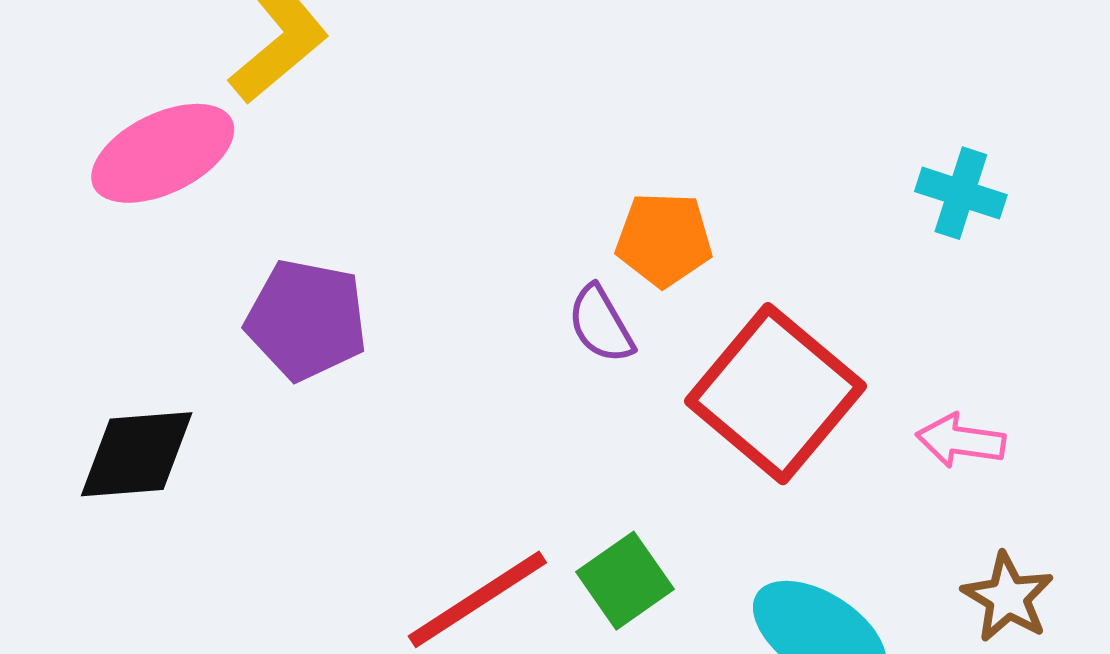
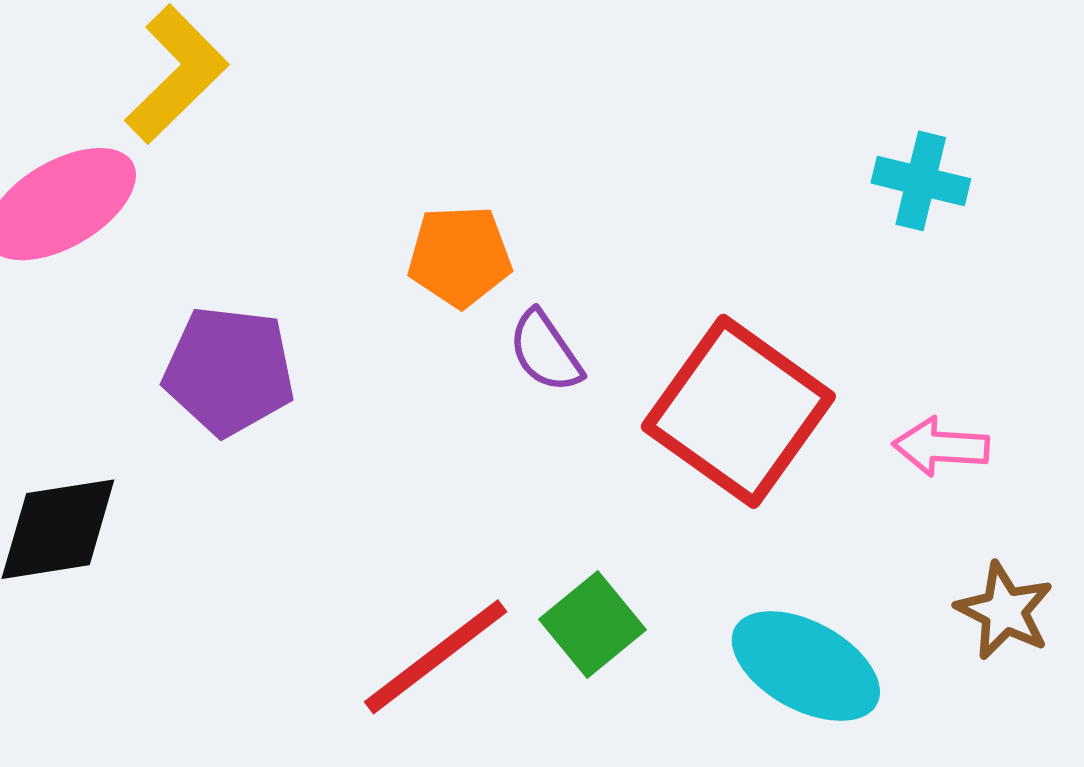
orange pentagon: (664, 239) -> (460, 256), moved

